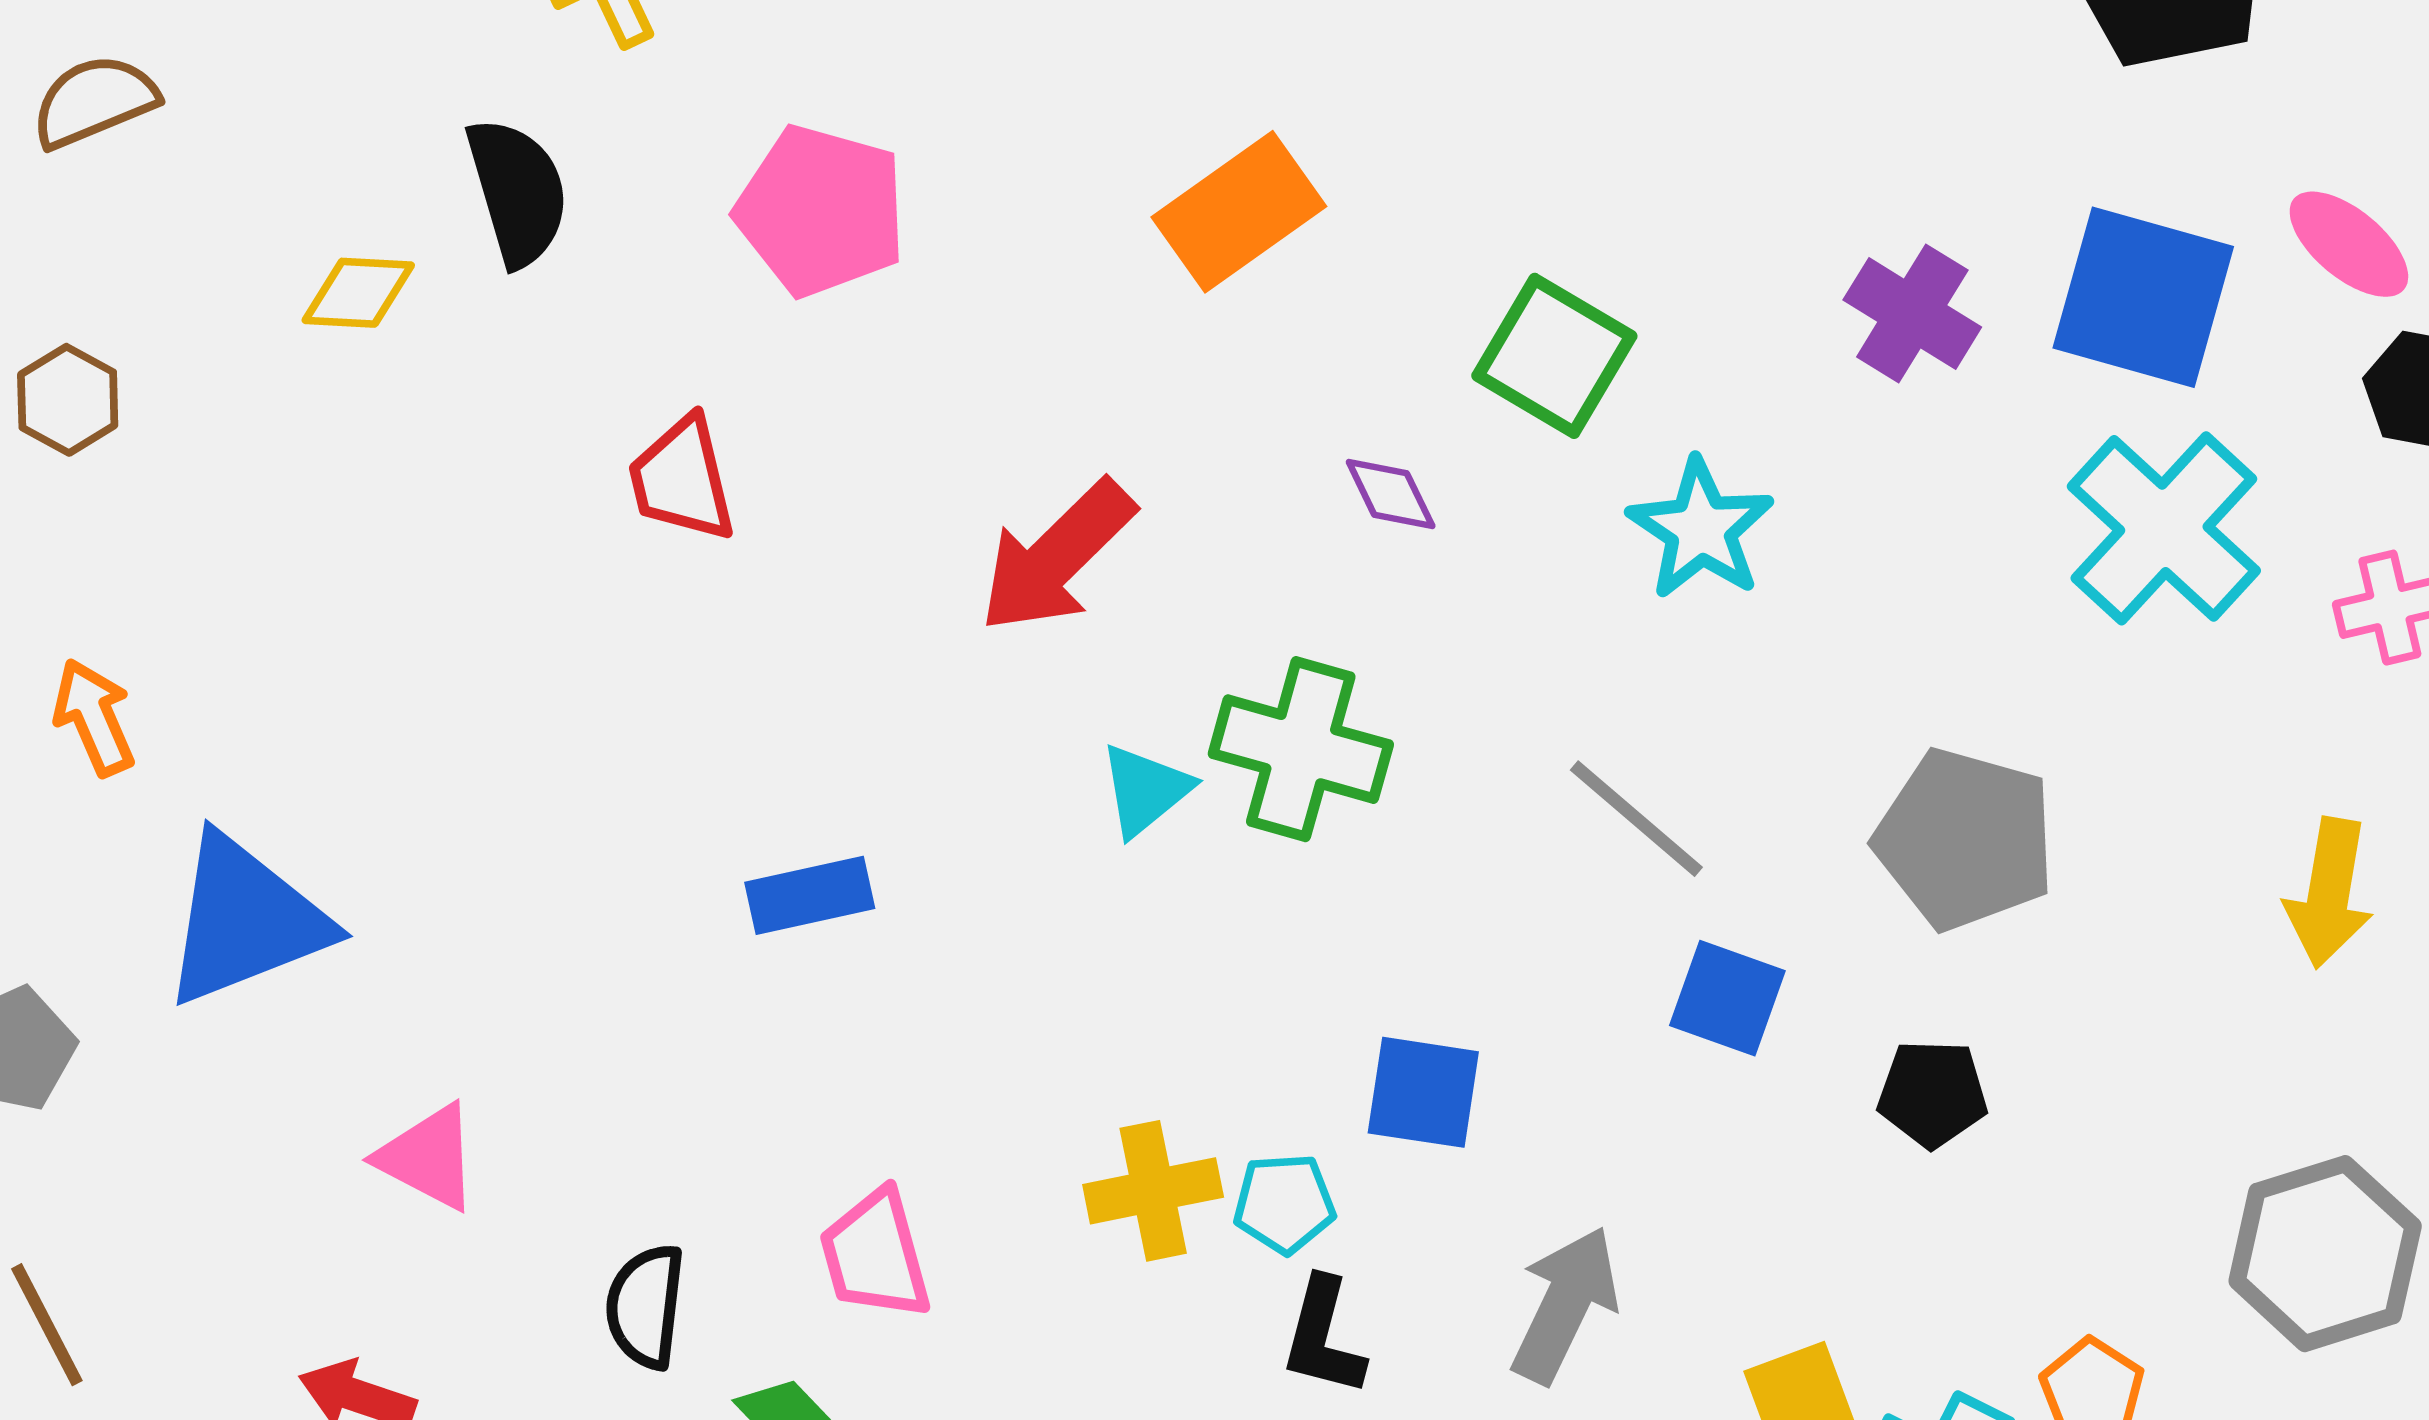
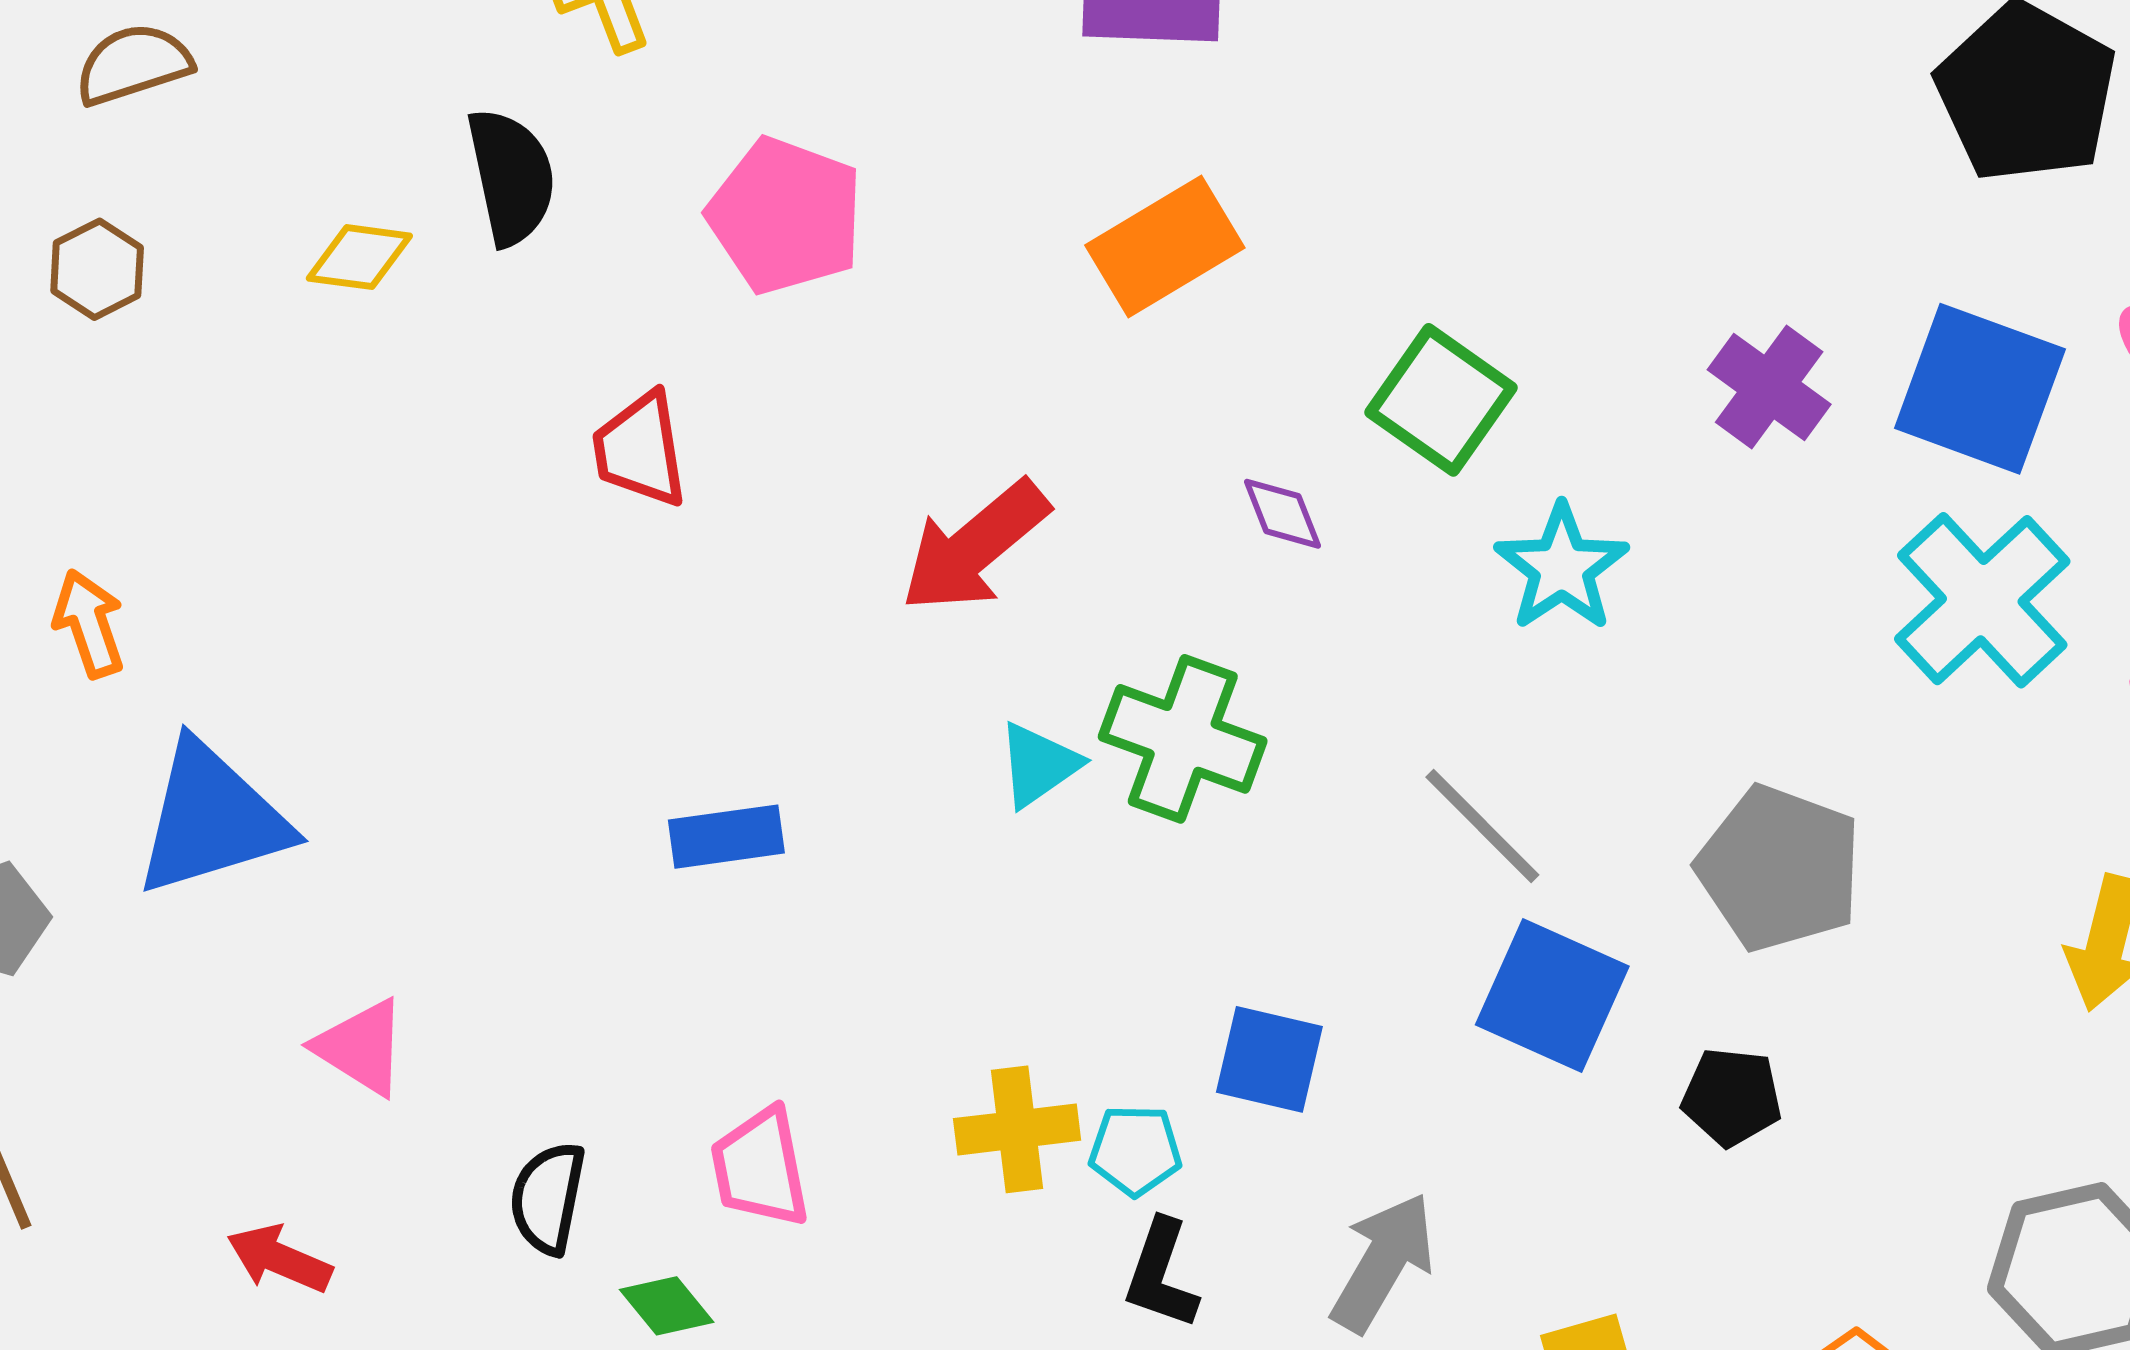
brown hexagon: (68, 400) -> (97, 269), moved
blue square: (1727, 998) -> (1552, 996), size x1.4

